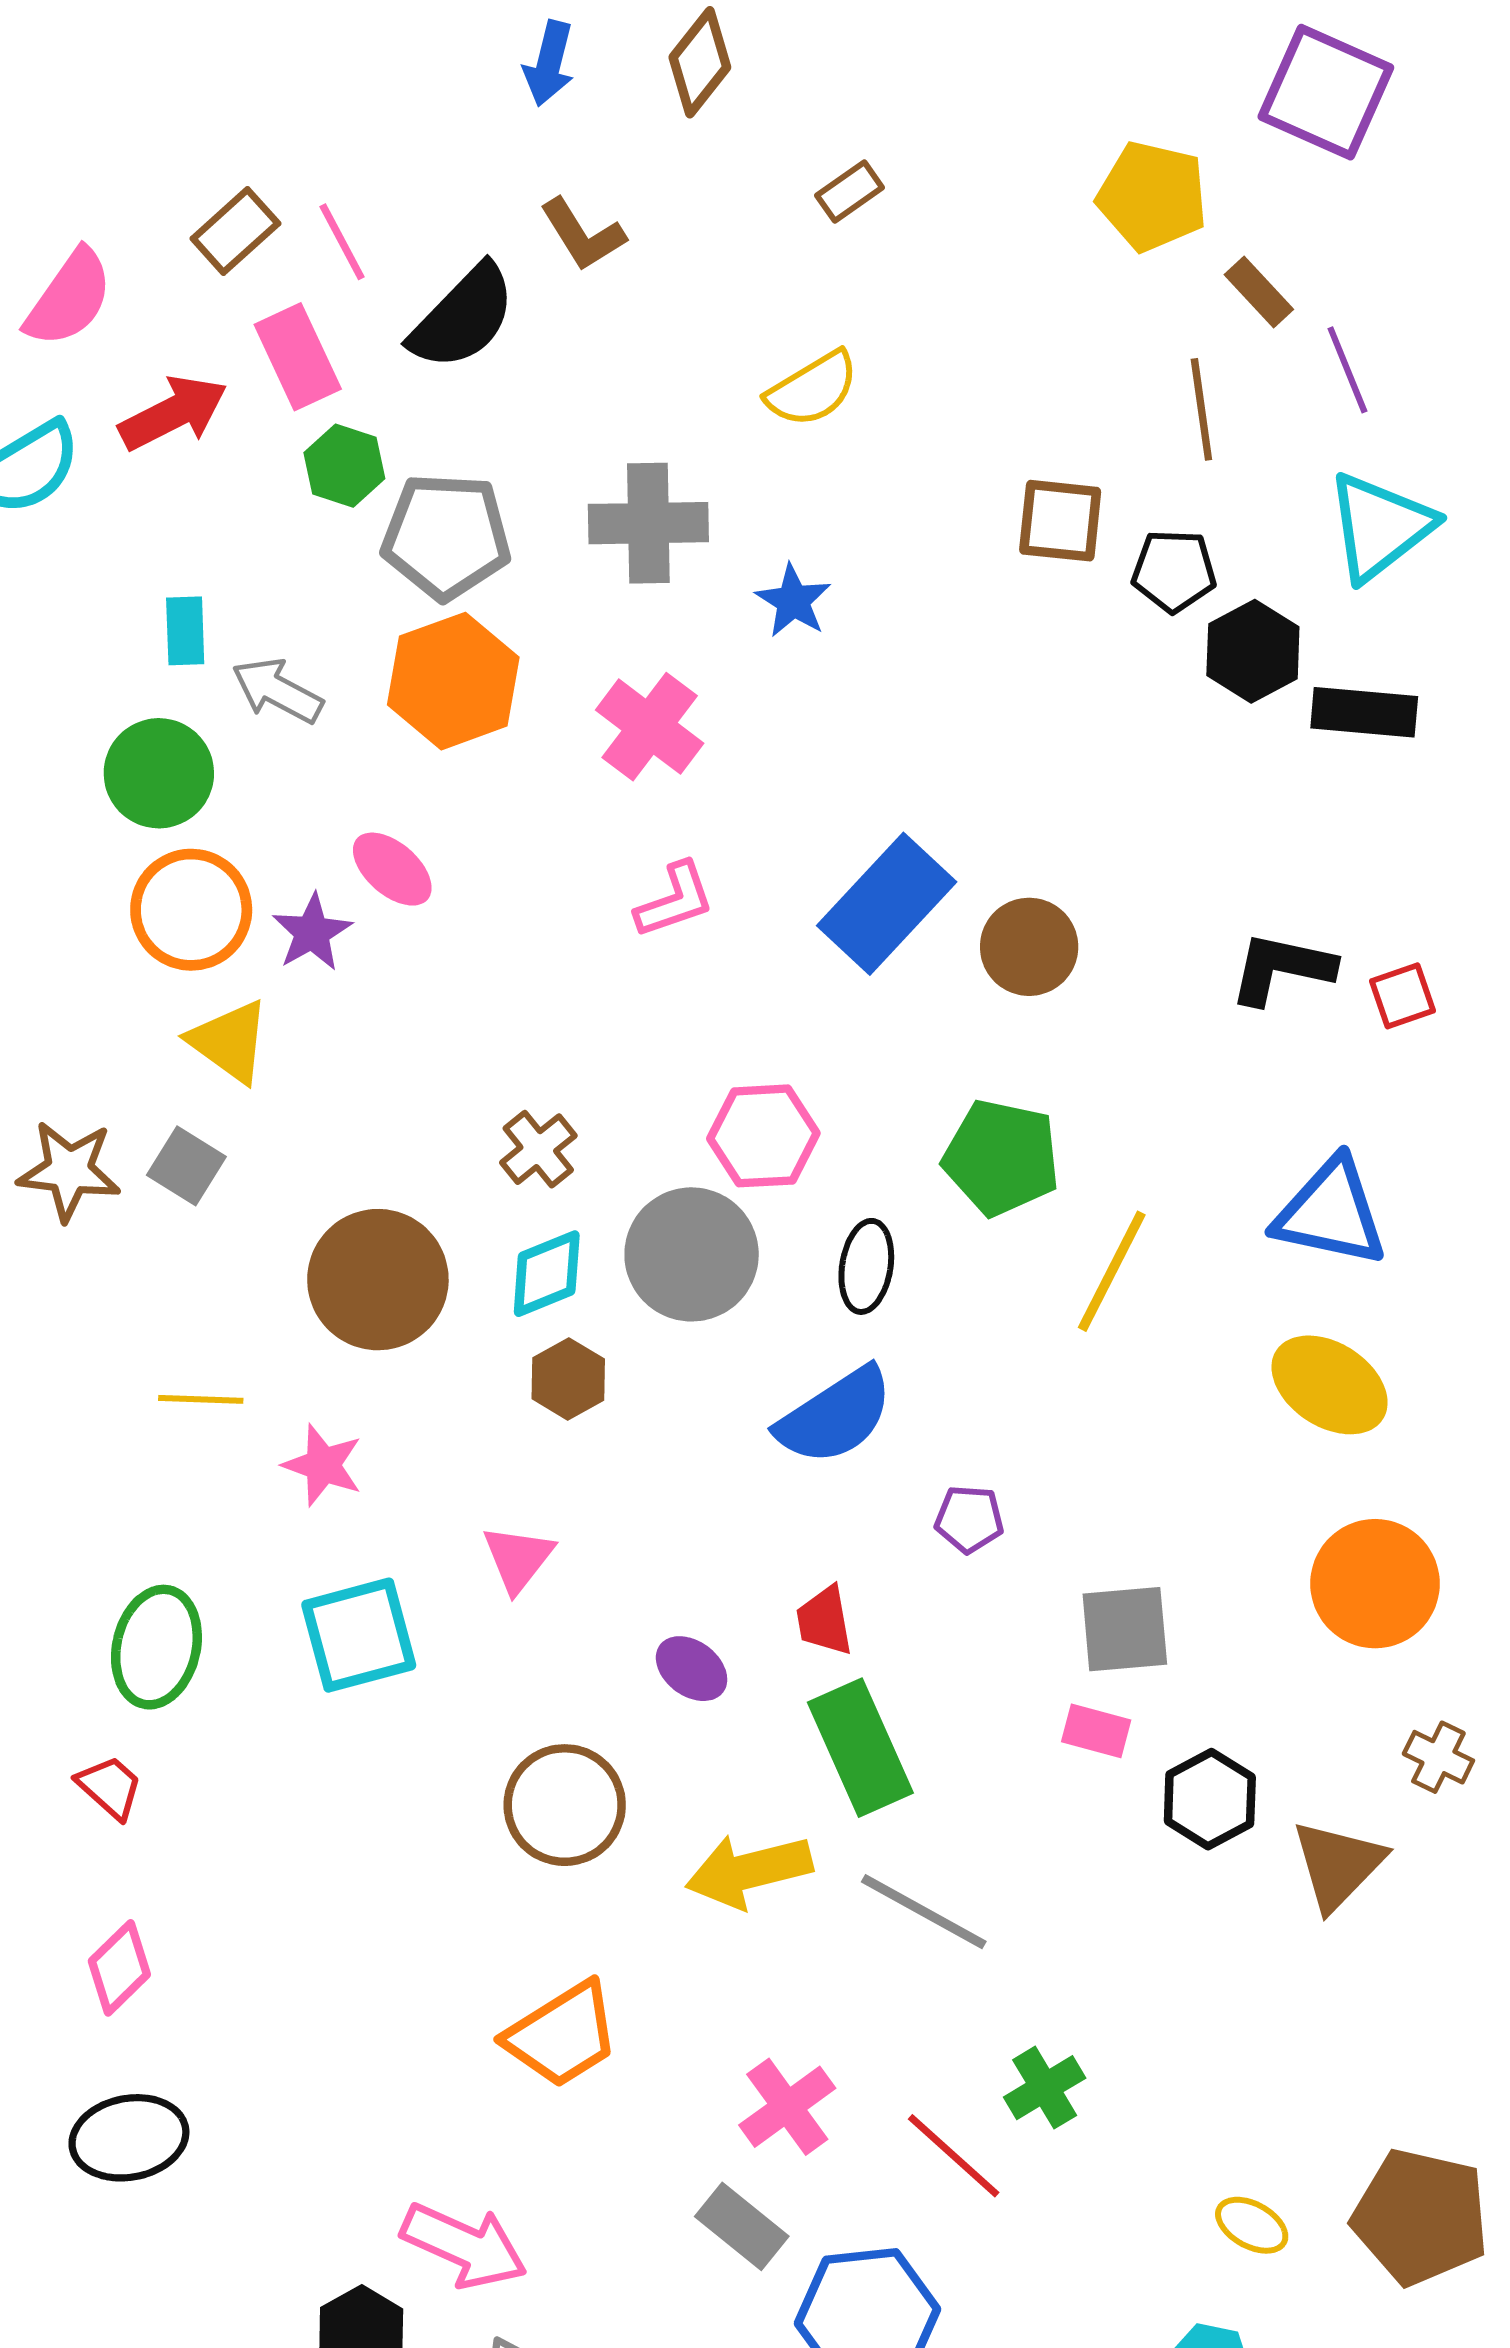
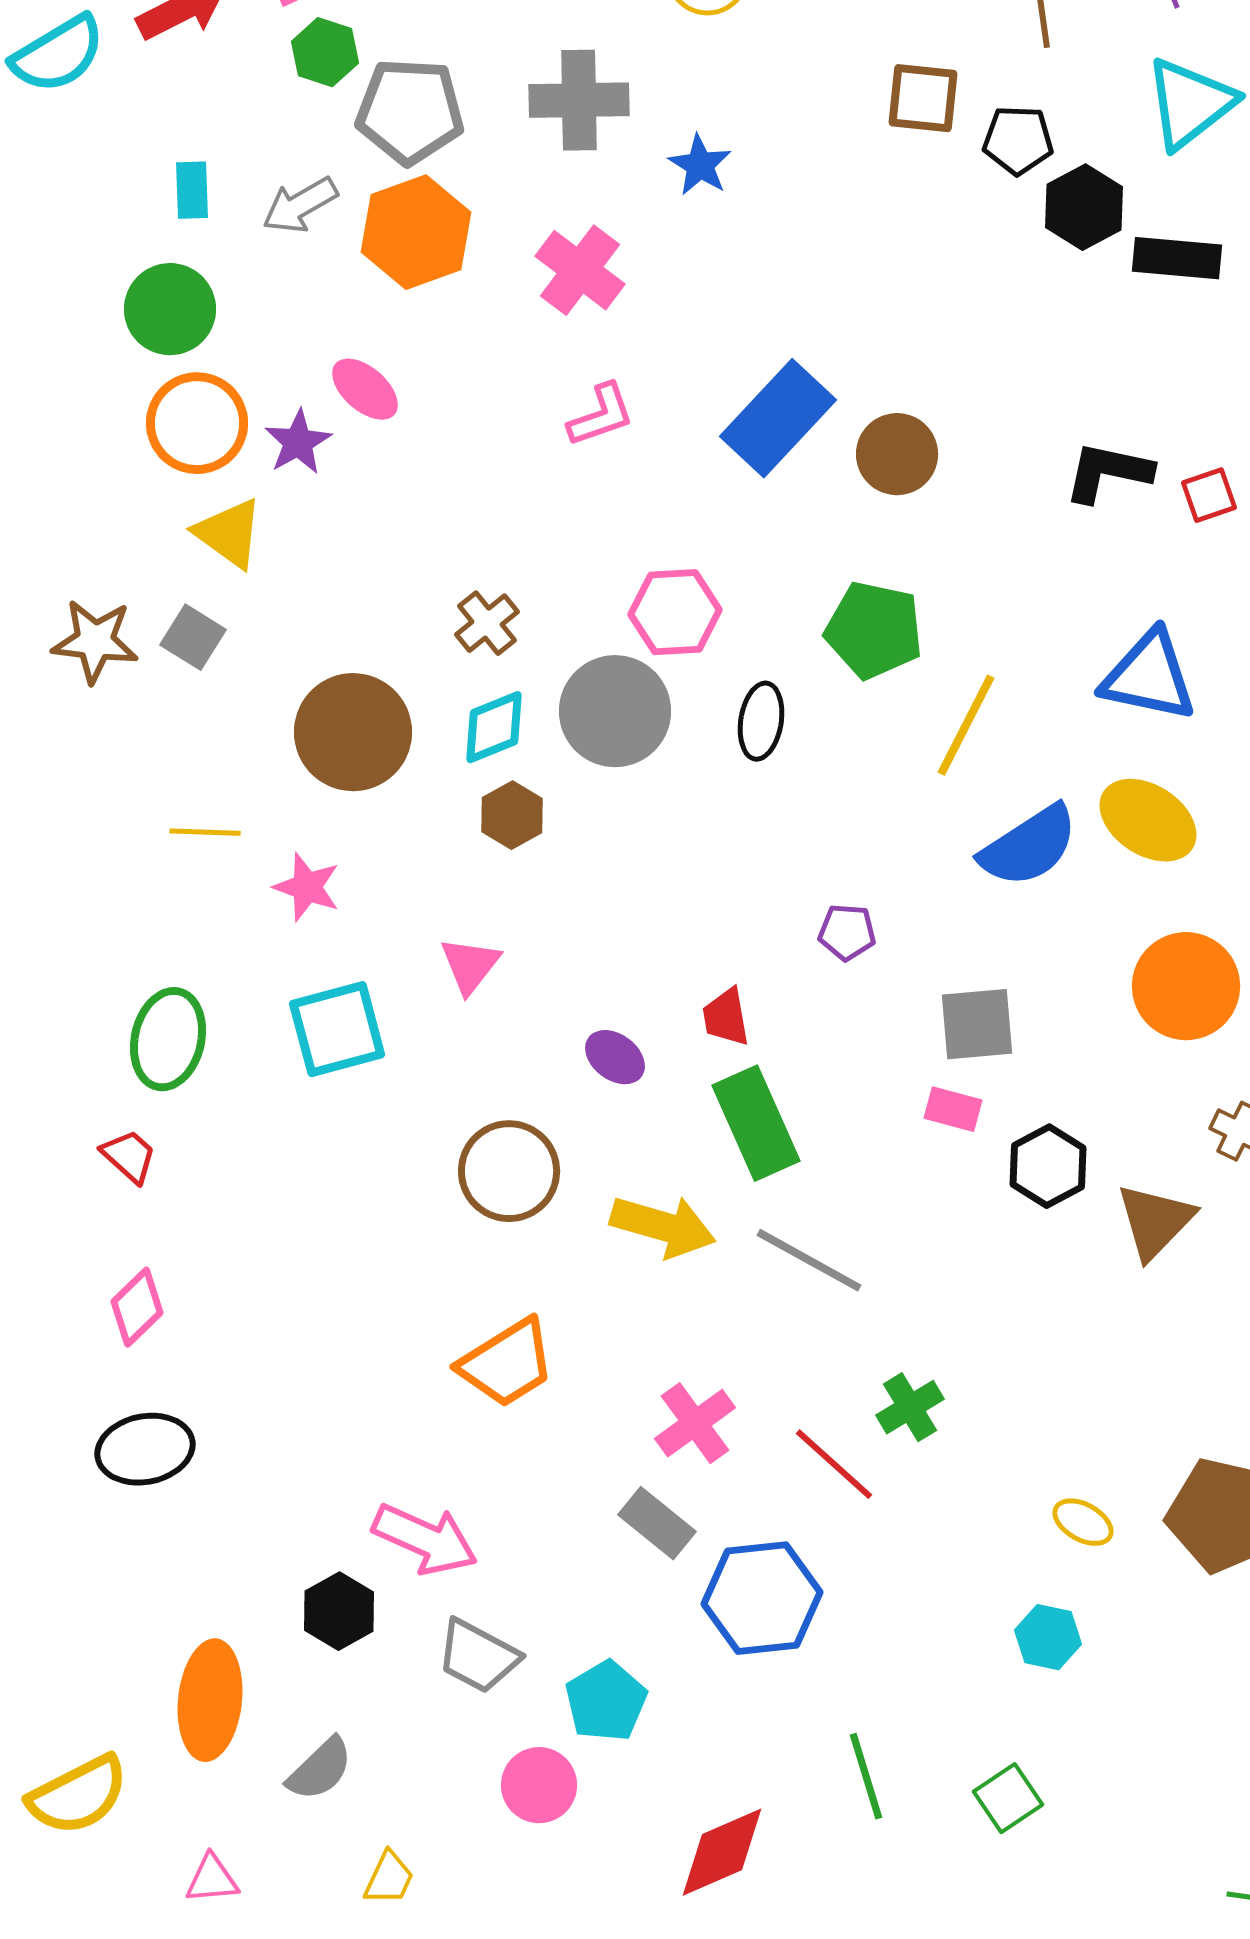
gray arrow: (277, 691) -> (300, 205), moved, turned -58
blue semicircle: (835, 1416) -> (1029, 846), moved
yellow arrow: (749, 1871) -> (663, 1226), turned -150

